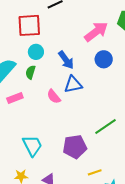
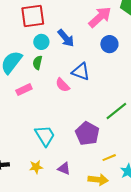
blue arrow: (66, 60) -> (66, 38), moved
blue triangle: (73, 85) -> (81, 72), turned 36
purple pentagon: (75, 147) -> (87, 133), turned -30

